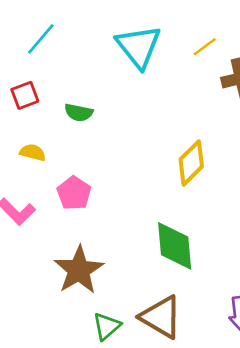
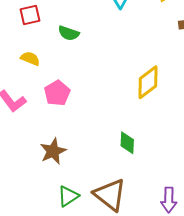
green diamond: (175, 246) -> (127, 143), size x0.6
brown star: (79, 270) -> (53, 151), size x0.7

